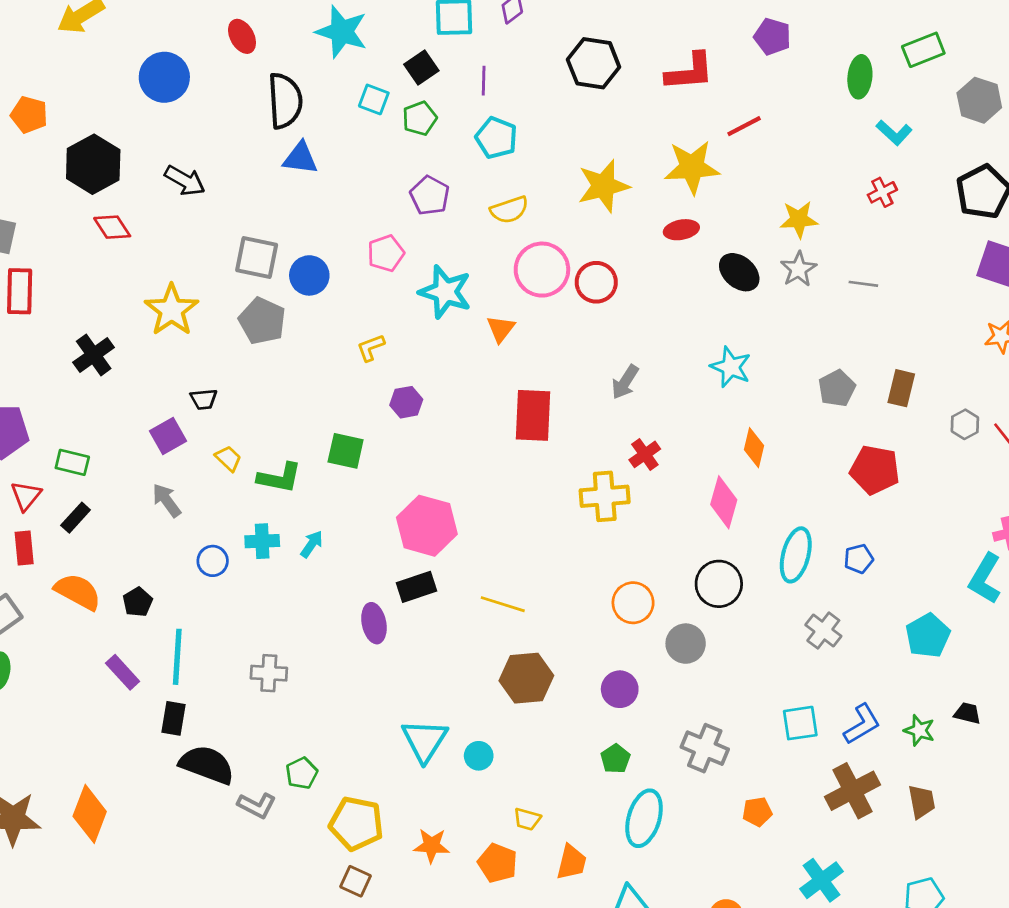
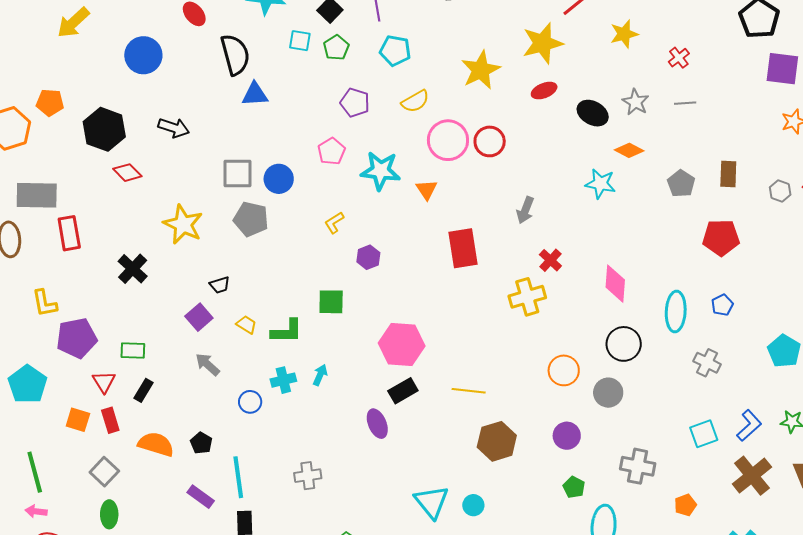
red cross: (882, 192) -> (679, 58), moved
yellow star: (799, 219) -> (624, 34), moved
orange diamond: (754, 448) -> (629, 150), moved, turned -64

